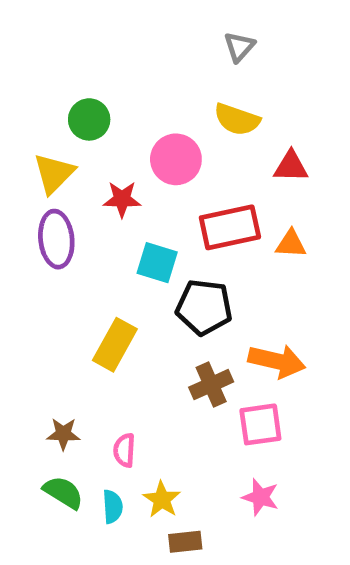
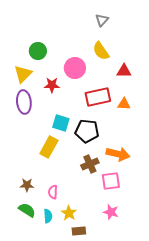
yellow semicircle: (237, 119) -> (101, 51), turned 36
cyan square: (157, 263) -> (61, 123), moved

